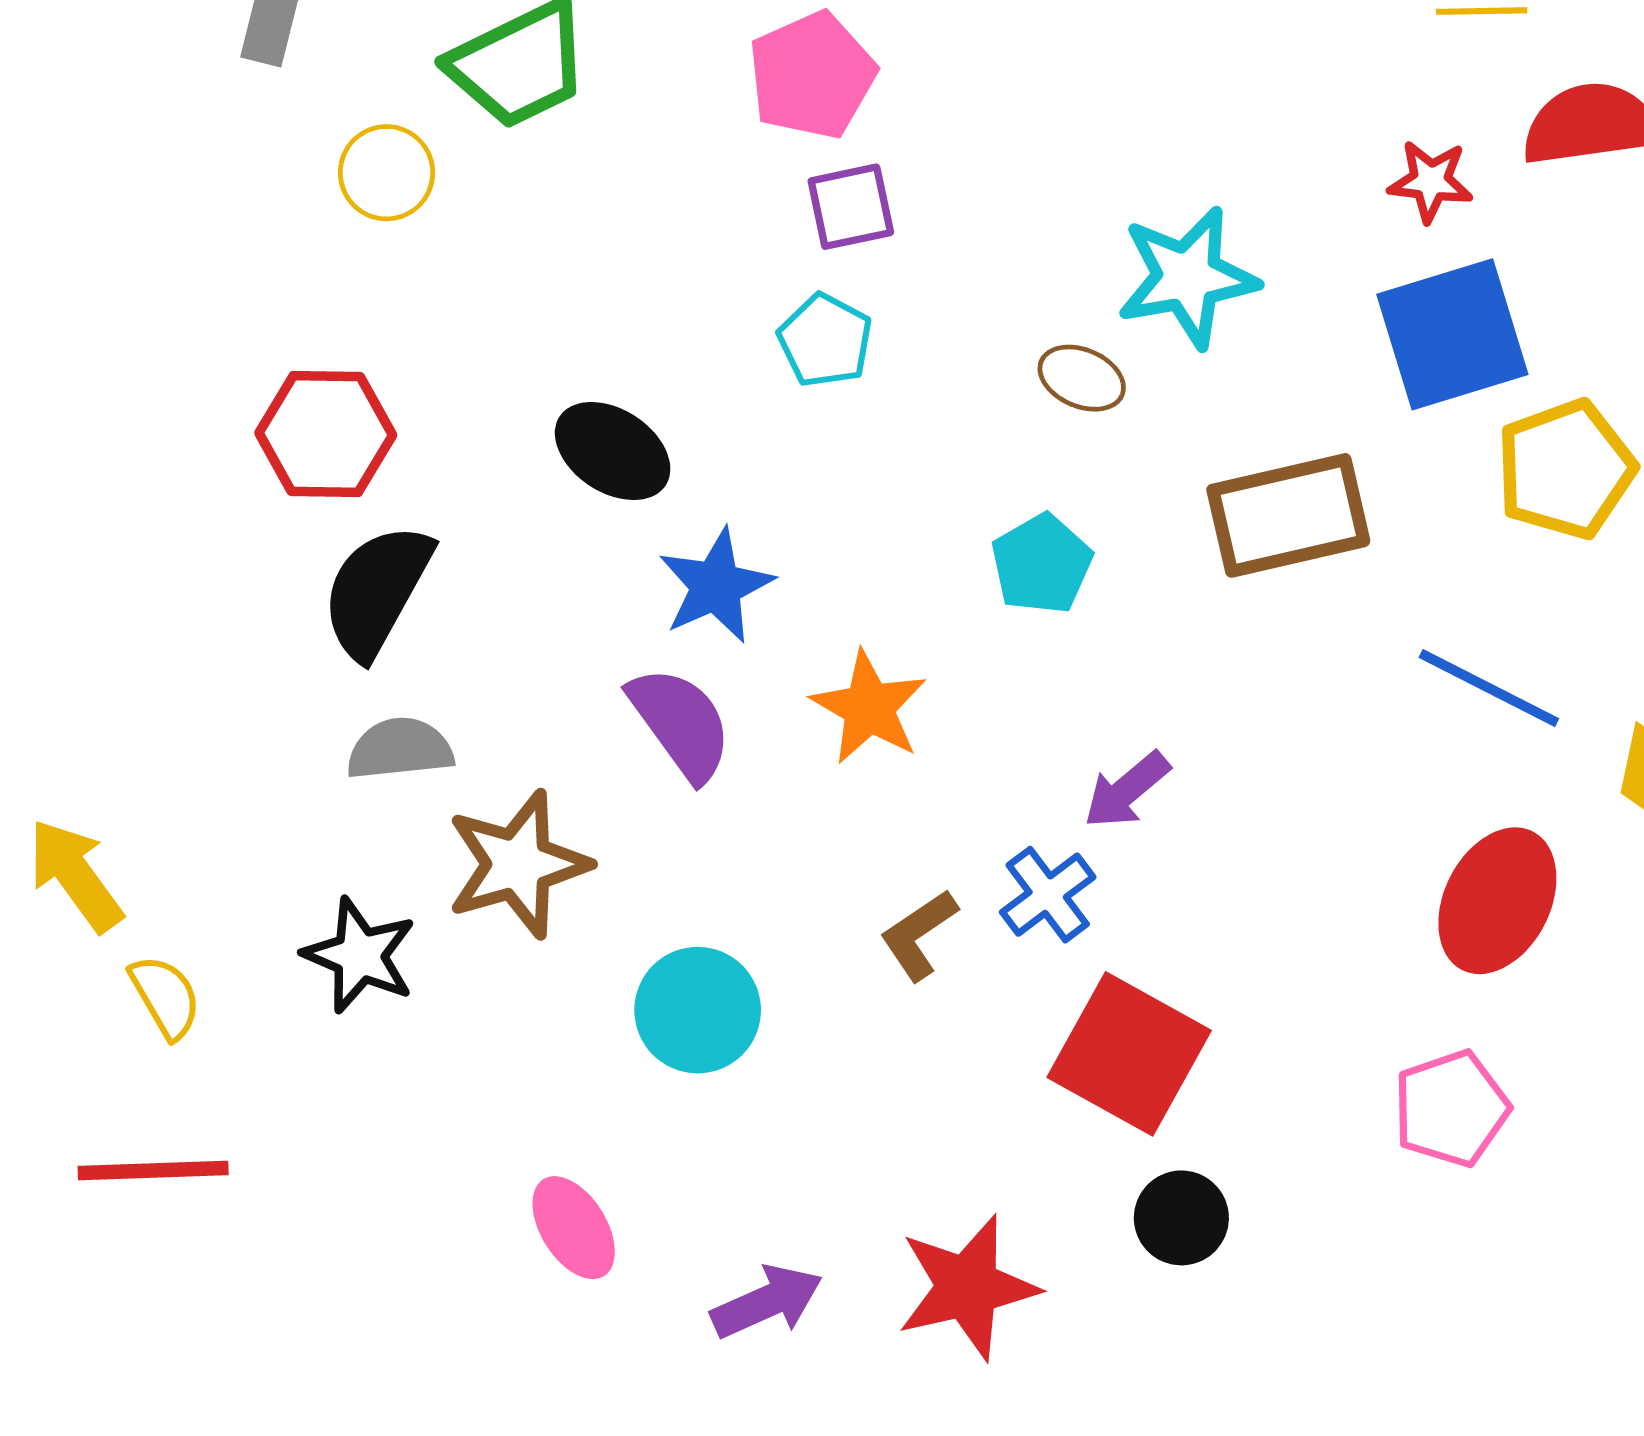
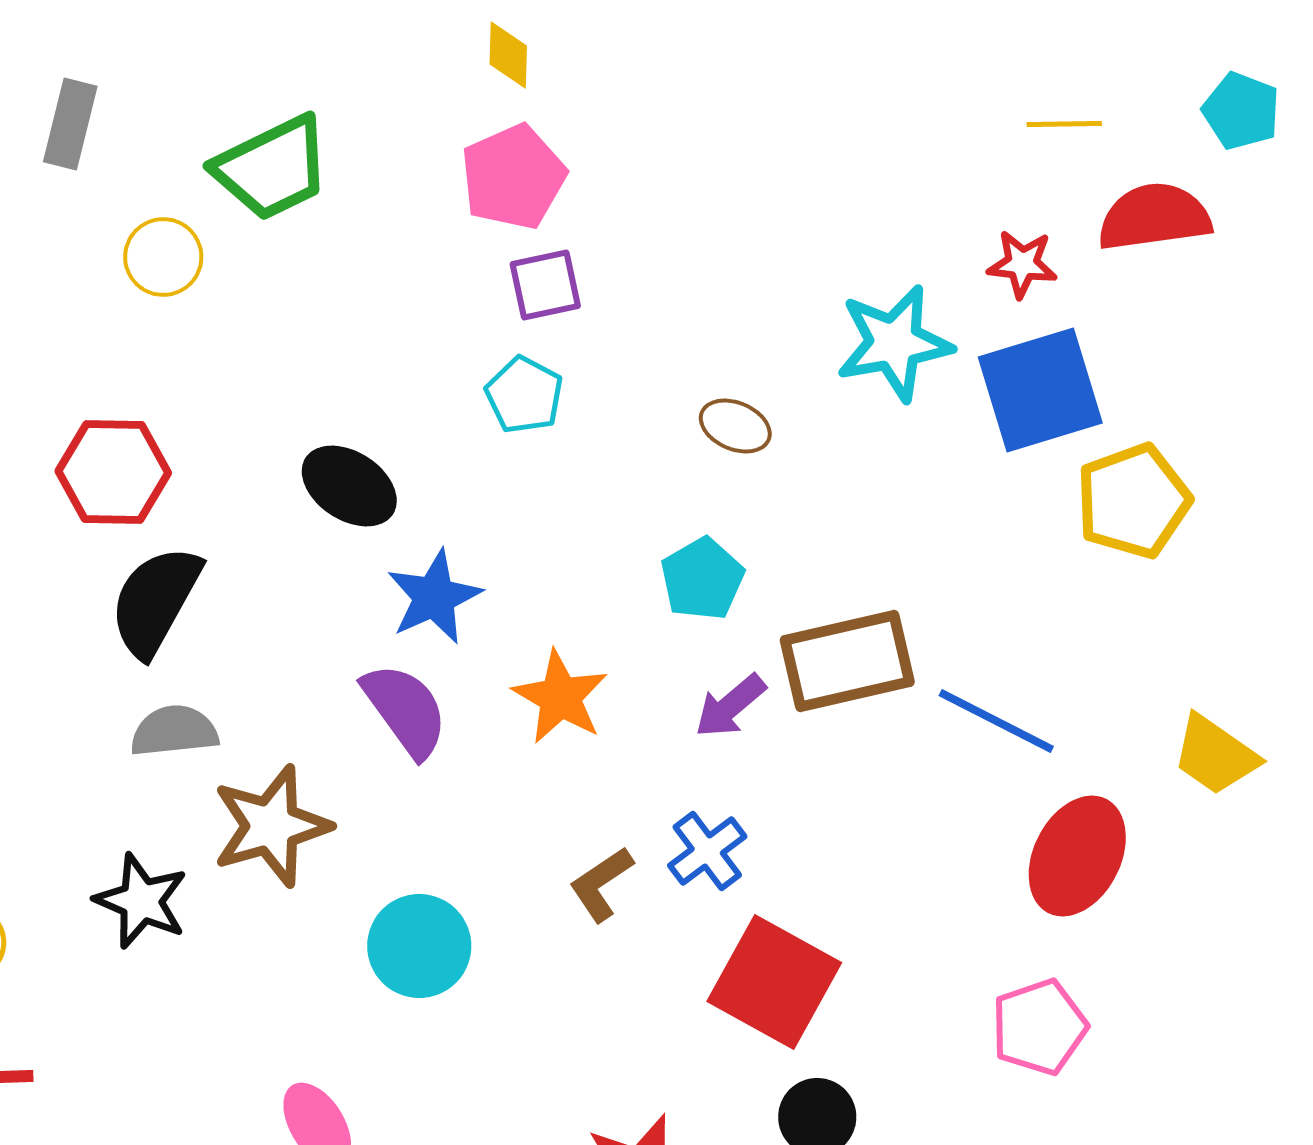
cyan star: (1187, 277) -> (894, 343), moved
brown rectangle: (1288, 515) -> (847, 661), moved
blue line: (1489, 688) -> (996, 721), moved
purple arrow: (1127, 790) -> (730, 706), moved

